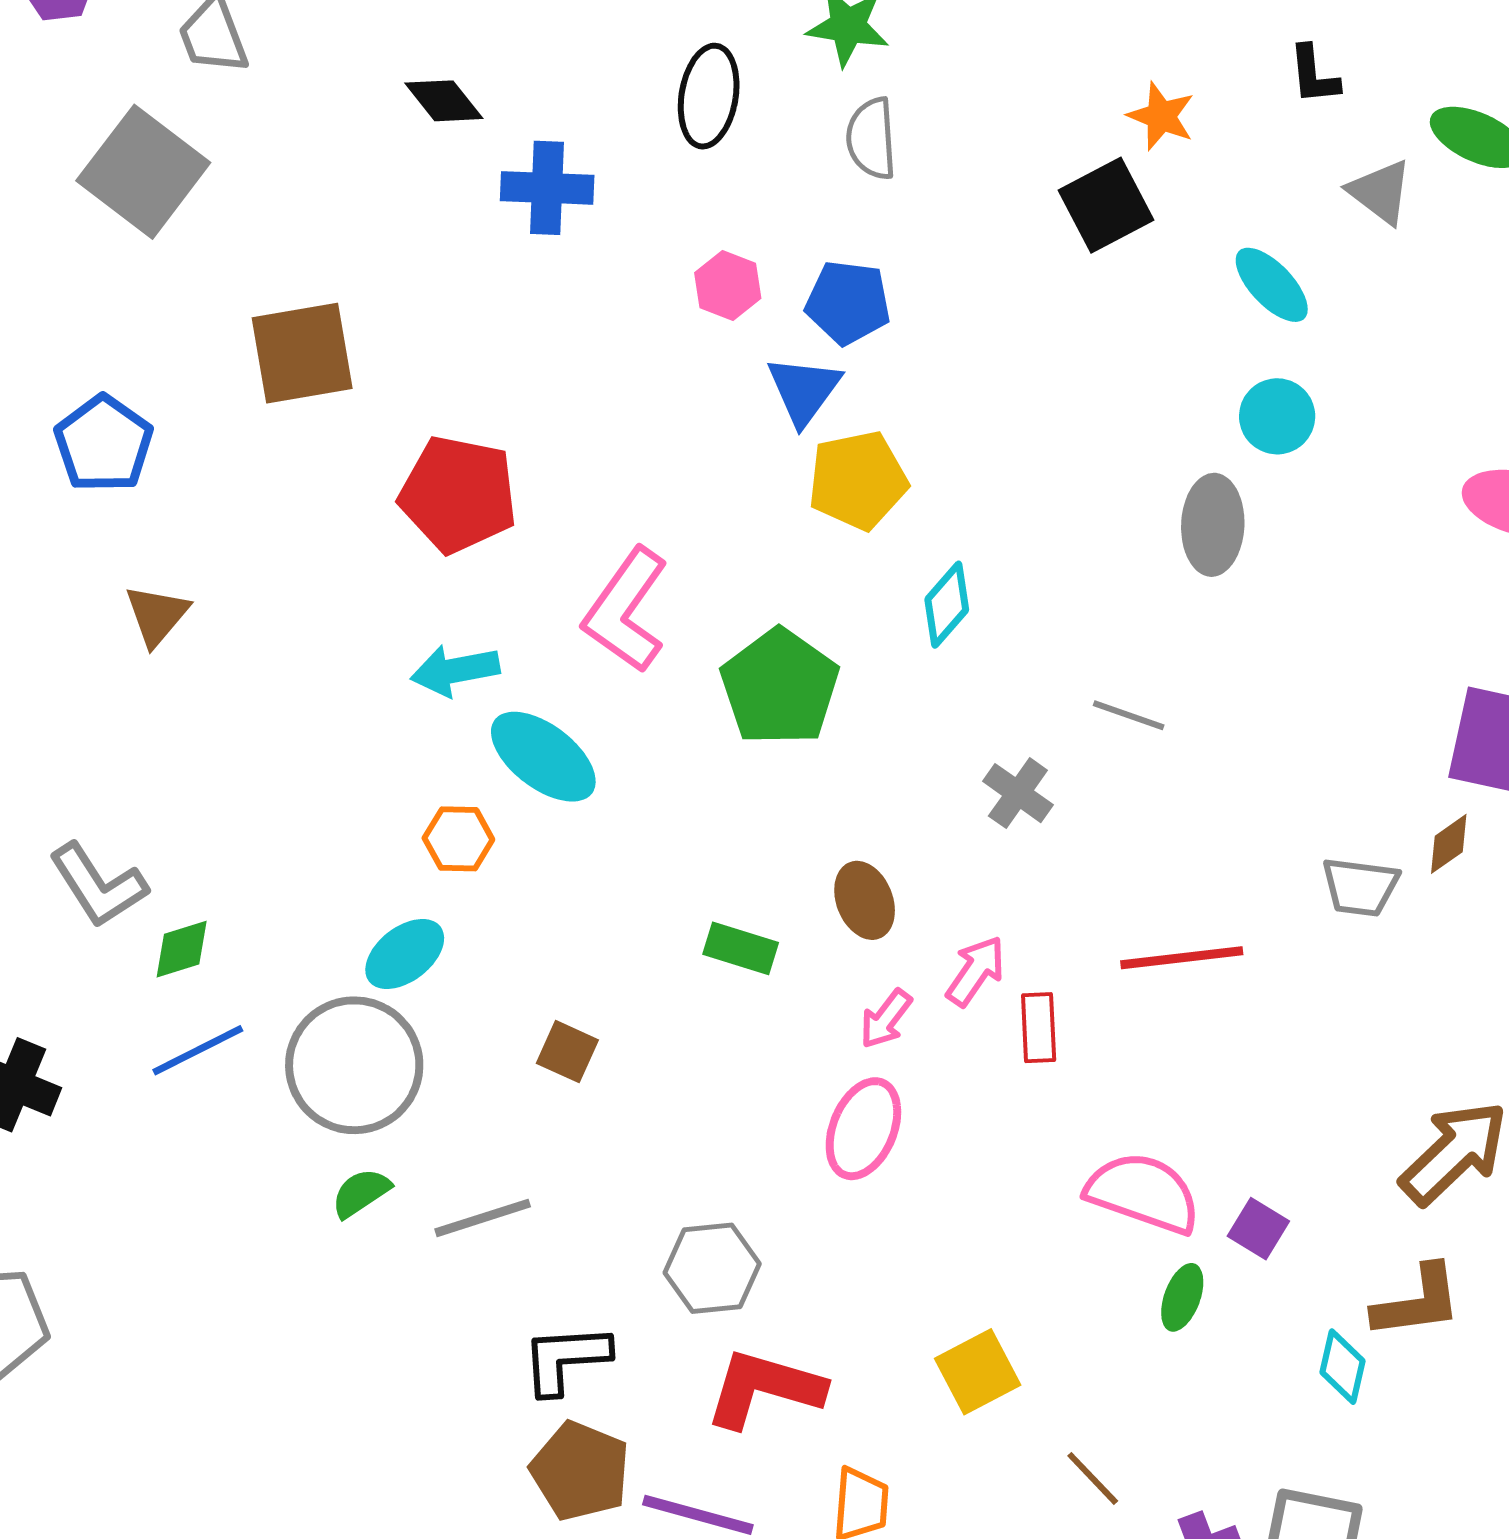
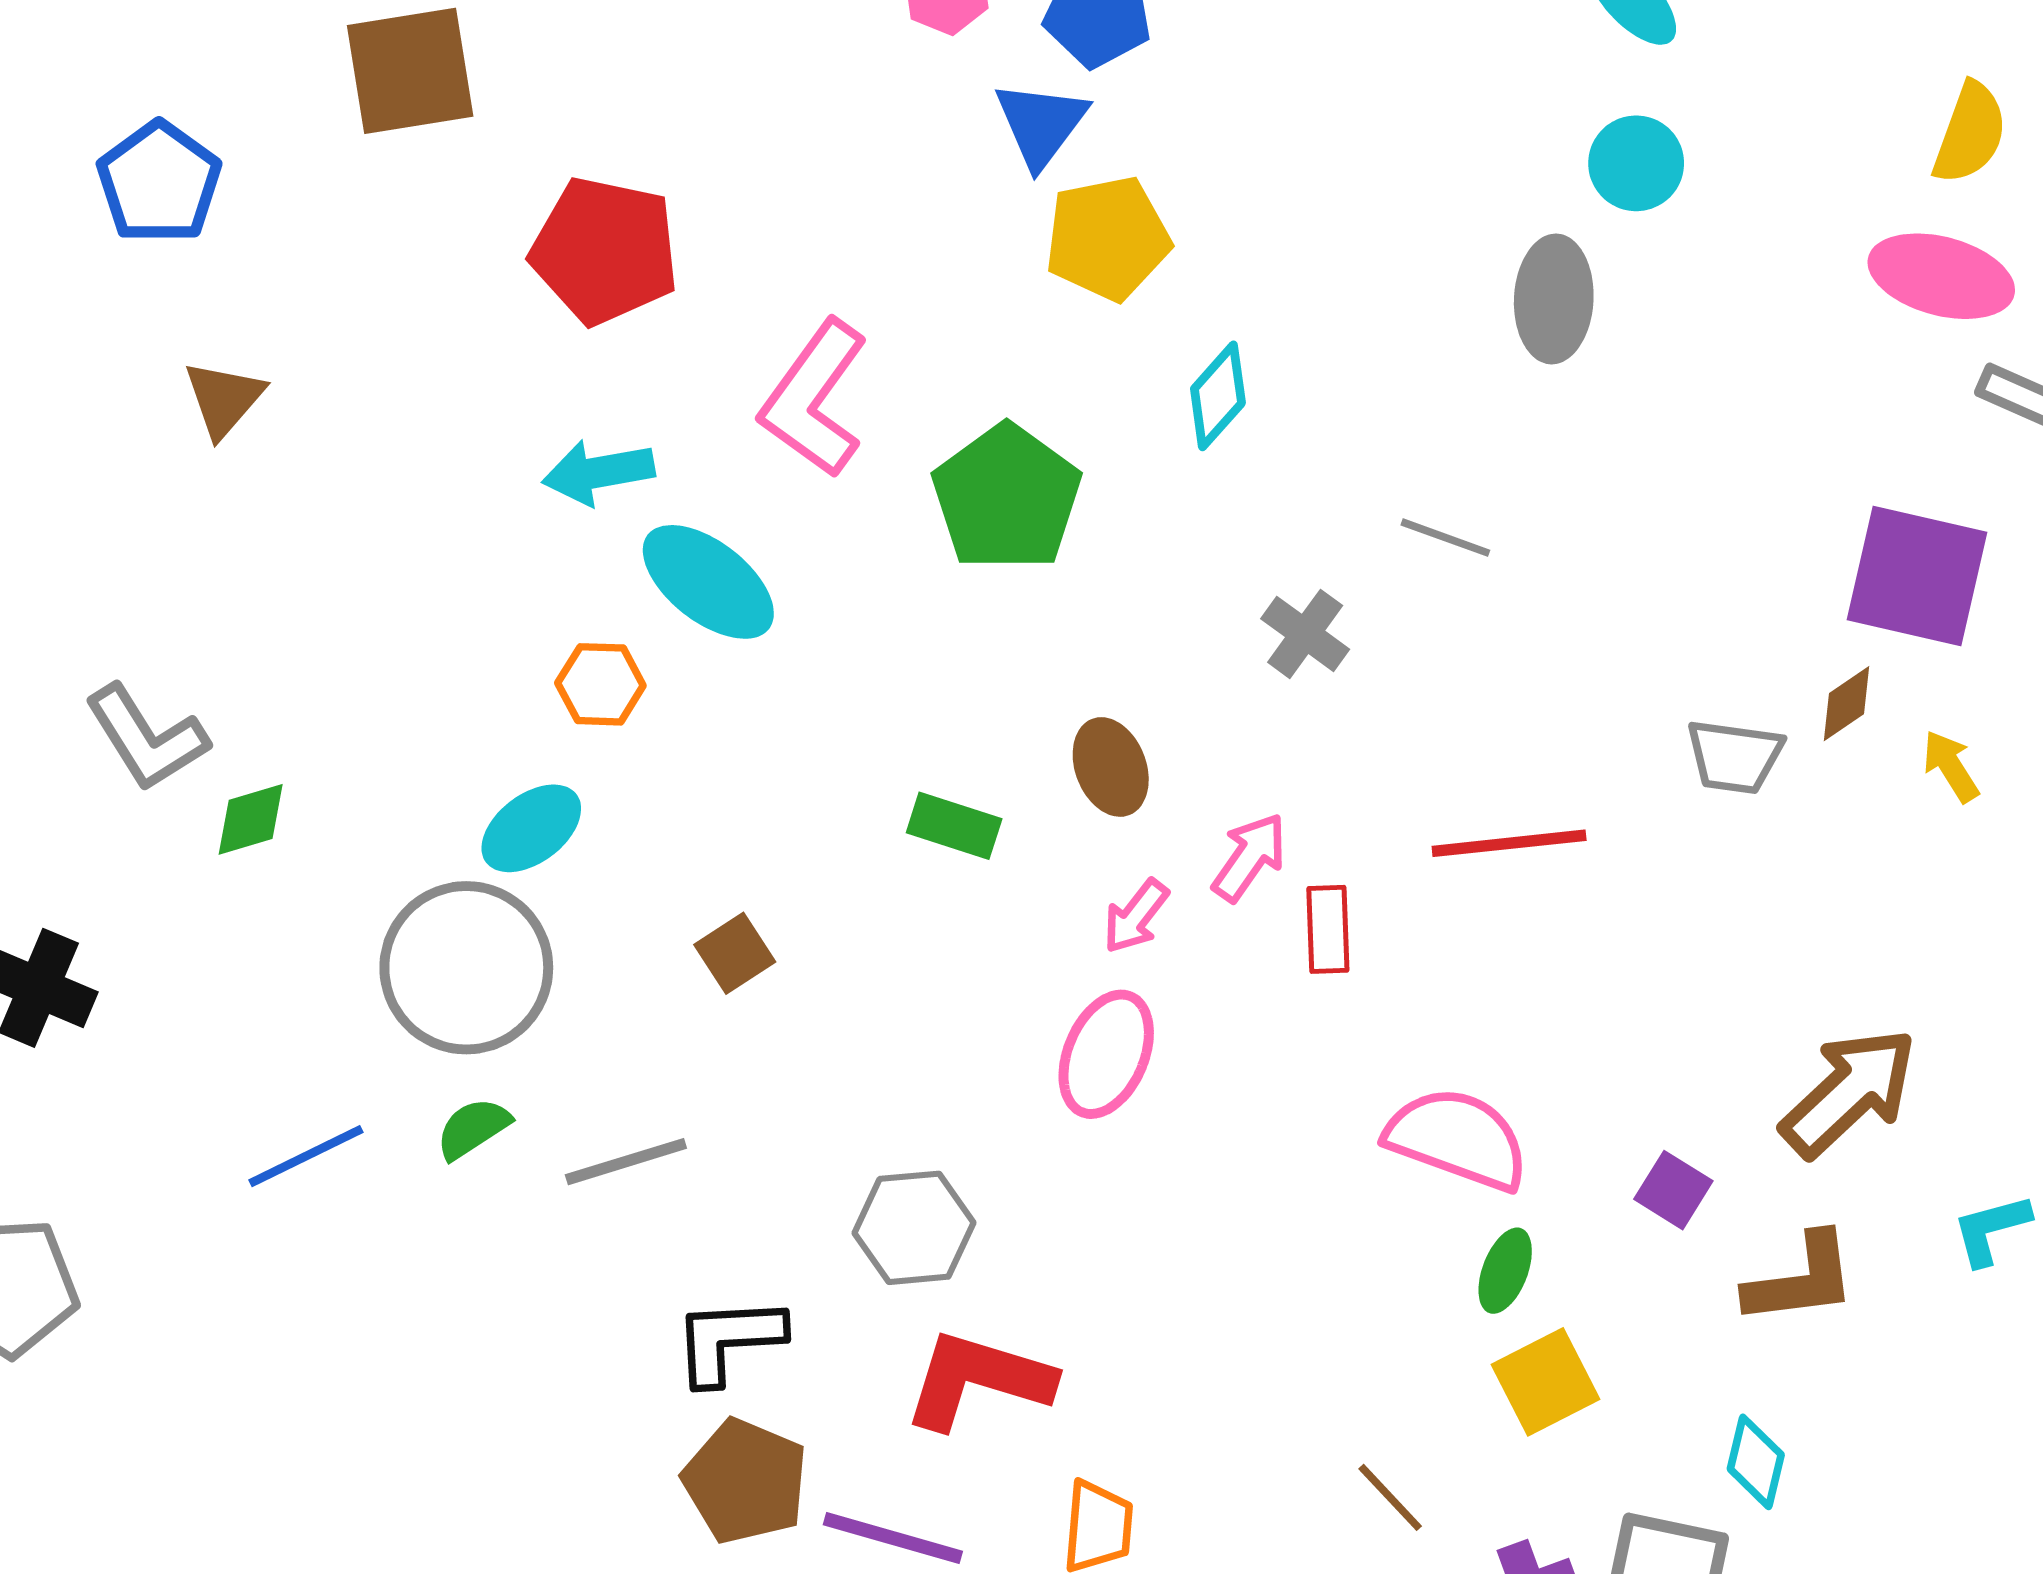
blue line: (198, 1050) -> (306, 1156), moved
brown square: (567, 1052) -> (735, 953), turned 32
purple square: (1258, 1229) -> (1673, 1190), moved
cyan diamond: (1343, 1367) -> (1756, 1462), moved
yellow square: (978, 1372) -> (1546, 1382), moved

